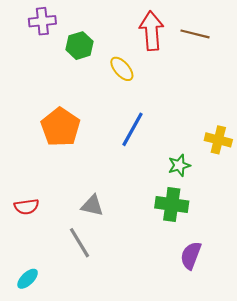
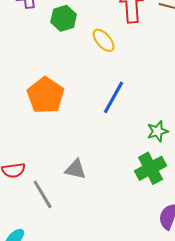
green cross: (172, 205) -> (151, 168), turned -36
gray line: (79, 243) -> (43, 194), moved

